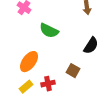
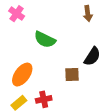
brown square: (73, 71) -> (72, 75), moved, turned -32

